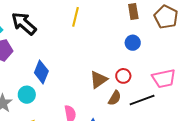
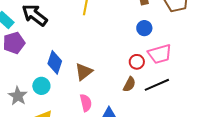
pink trapezoid: (164, 78) -> (160, 54), moved
brown triangle: (99, 80) -> (84, 72), moved

